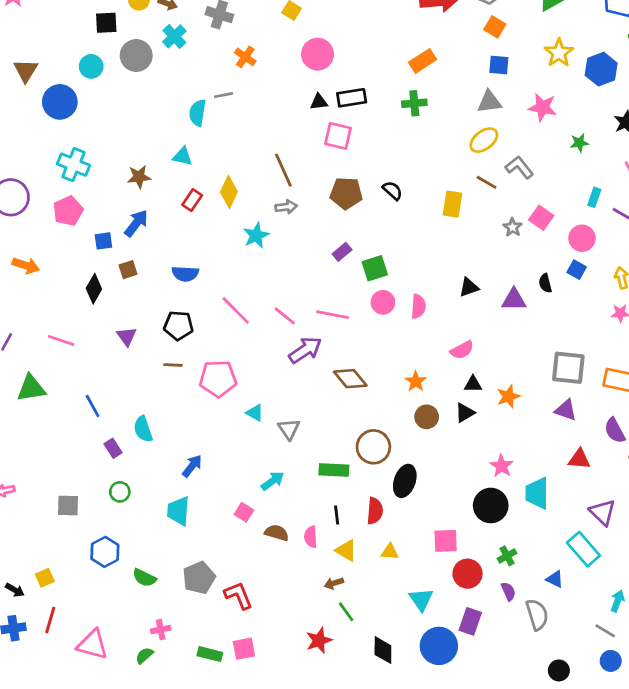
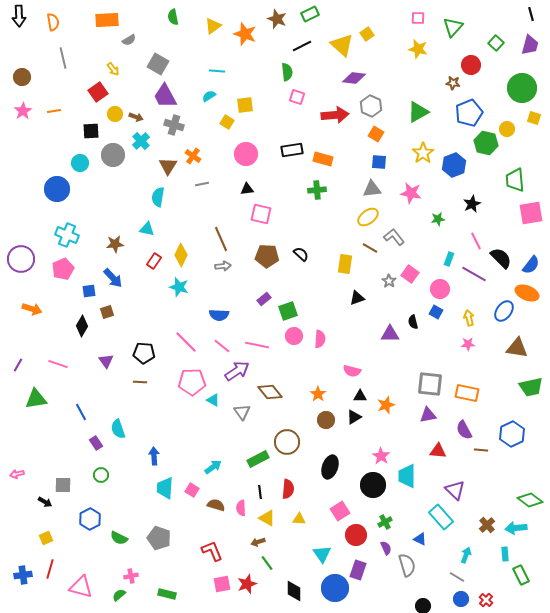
orange rectangle: (423, 61) -> (323, 159), turned 48
brown triangle: (26, 71) -> (168, 166), moved
gray line: (223, 95) -> (202, 184), moved
black rectangle: (352, 98) -> (292, 150), moved
blue arrow: (136, 223) -> (113, 278), turned 100
cyan star: (256, 236) -> (179, 287), moved, turned -30
blue semicircle: (185, 274) -> (219, 315), moved
black triangle: (469, 287) -> (357, 298), moved
pink semicircle: (462, 350) -> (352, 371), turned 42
pink pentagon: (218, 379) -> (192, 382), moved
purple triangle: (566, 410) -> (428, 415), turned -30
cyan triangle: (255, 413) -> (213, 400), moved
gray triangle: (289, 429) -> (242, 412), moved
blue arrow: (192, 466) -> (154, 456), turned -42
green rectangle: (334, 470) -> (258, 459), turned -30
black ellipse: (405, 481) -> (330, 467), moved
cyan trapezoid: (178, 511) -> (165, 488), moved
pink square: (446, 541) -> (340, 511), turned -30
gray pentagon: (199, 578) -> (159, 538), turned -30
black arrow: (15, 590) -> (45, 502), moved
red L-shape: (238, 595) -> (212, 551), moved
pink square: (244, 649) -> (222, 584), moved

